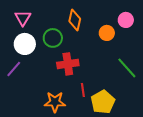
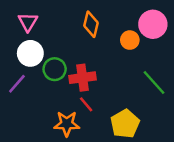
pink circle: (126, 20) -> (153, 24), size x1.5
green circle: (53, 38) -> (55, 69), moved
red line: (83, 90) -> (86, 104), moved, turned -32

